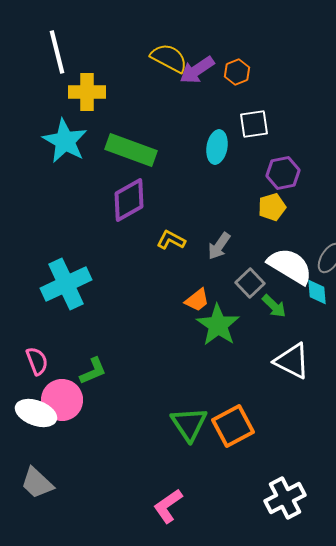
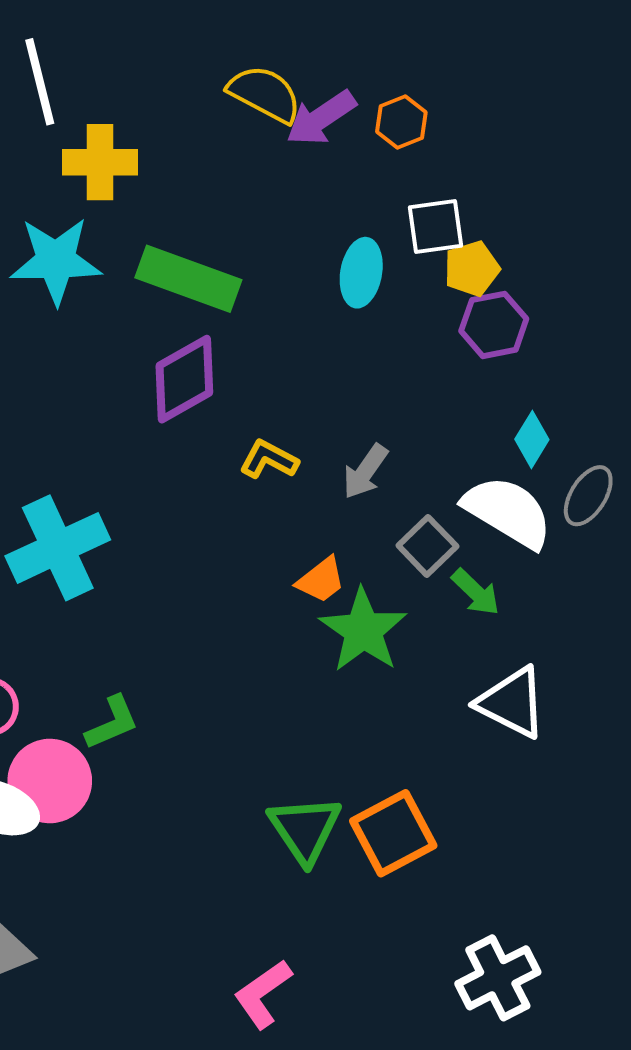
cyan star: (65, 141) -> (56, 261), turned -30
yellow pentagon: (272, 207) -> (472, 269), moved
cyan diamond: (317, 292) -> (532, 439), moved, turned 36

